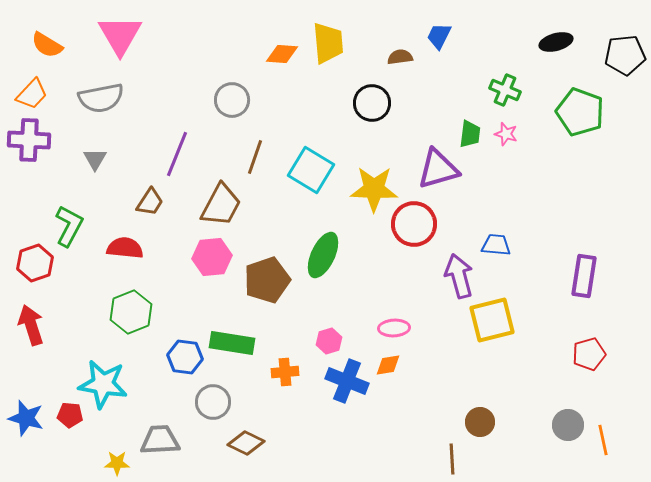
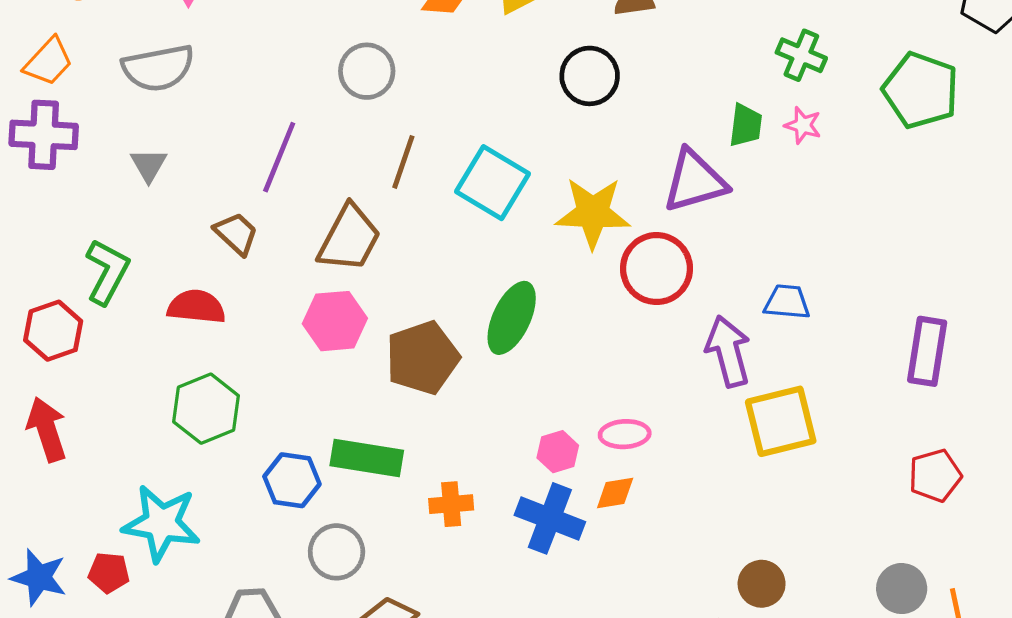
brown trapezoid: (150, 202) -> (236, 234), turned -80
pink hexagon: (329, 341) -> (558, 452), moved

